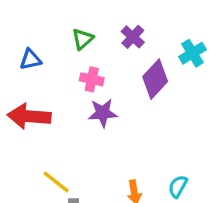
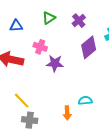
pink cross: (92, 79) -> (40, 47), moved
cyan semicircle: (178, 186) -> (85, 101), moved, turned 48

